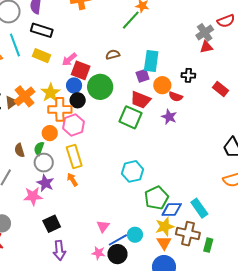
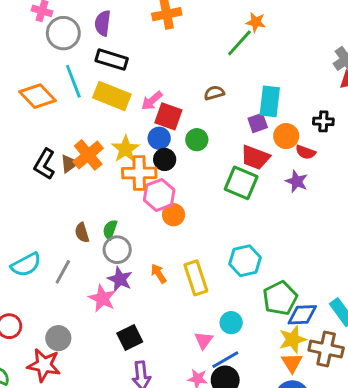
yellow rectangle: (42, 56) -> (112, 96), size x1.4
green circle: (100, 87) -> (197, 140), size x0.6
orange circle: (50, 133) -> (174, 215), moved
yellow rectangle: (74, 157) -> (196, 278), moved
pink star: (33, 196) -> (102, 298), turned 30
cyan circle: (135, 235) -> (231, 323), moved

